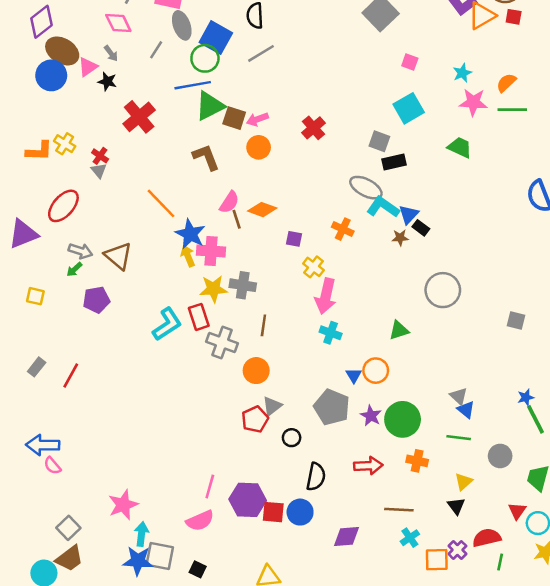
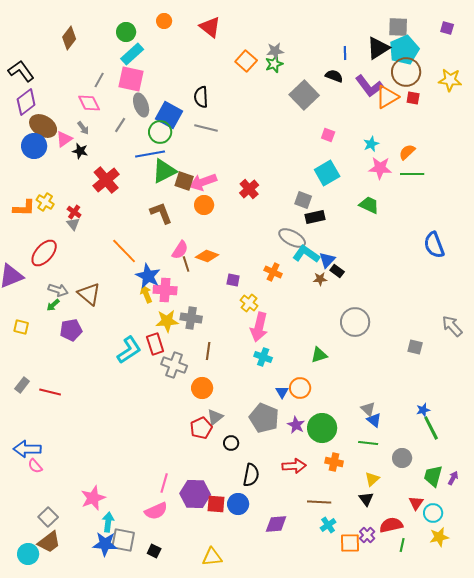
gray line: (261, 53) -> (206, 128), turned 45
pink arrow: (257, 119) -> (203, 182), size x1.5
red line: (71, 375) -> (50, 392), turned 75

